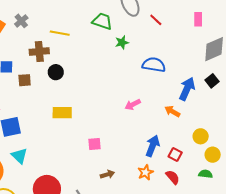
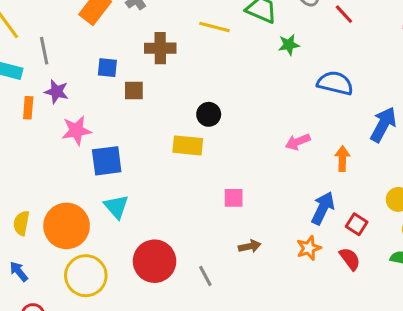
yellow line: (60, 33) -> (215, 27), moved
black circle: (56, 72) -> (209, 114), moved
orange arrow: (172, 111) -> (342, 159), moved, turned 56

